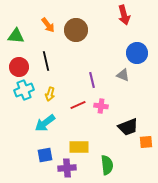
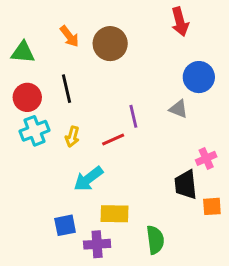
red line: (78, 105) -> (113, 140), moved
pink cross: (101, 106) -> (206, 158), moved, turned -32
cyan arrow: (45, 123) -> (88, 179), moved
black trapezoid: (128, 127) -> (186, 185), turned 105

